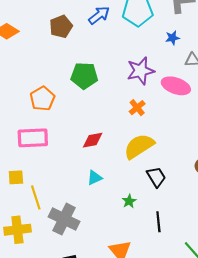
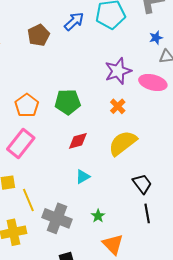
blue star: (172, 38) -> (156, 38), moved
green pentagon: (84, 76) -> (68, 102), moved
pink rectangle: (33, 138) -> (21, 144), turned -44
black trapezoid: (156, 177) -> (142, 184), moved
green star: (129, 201) -> (98, 216), moved

